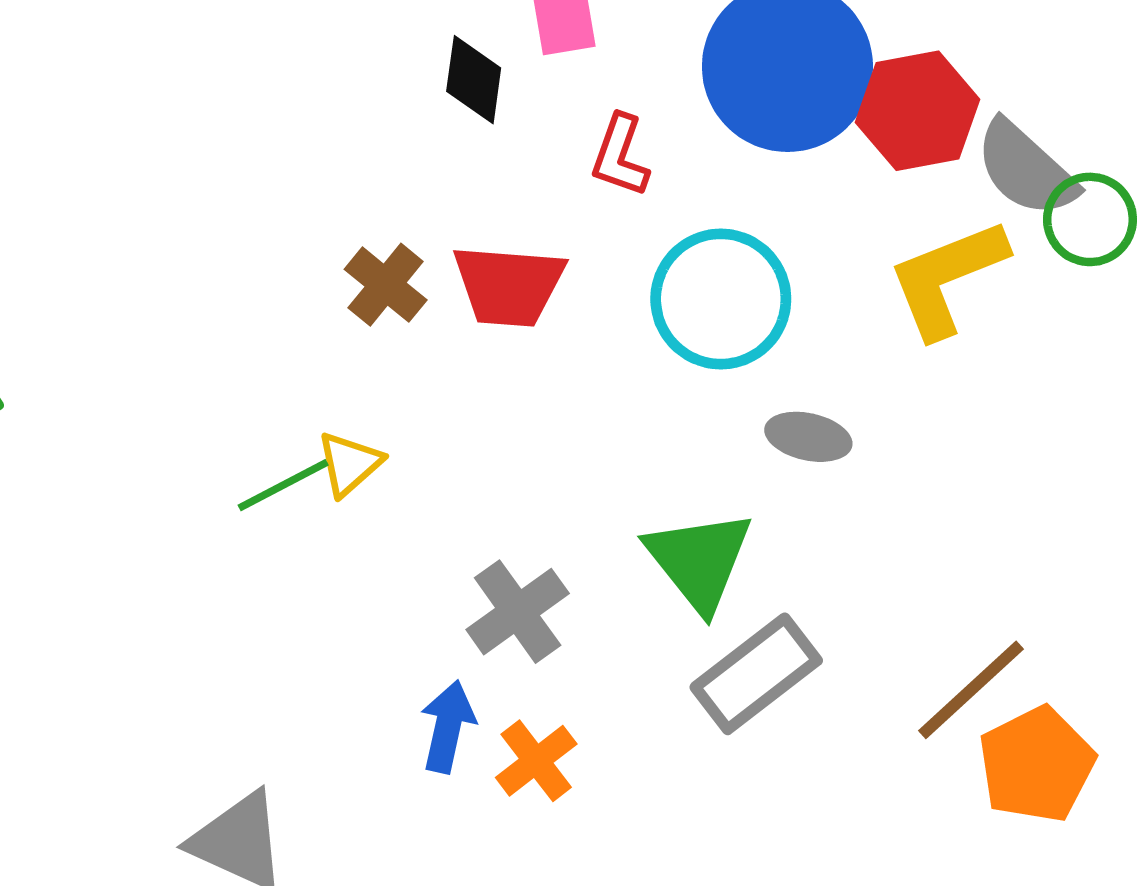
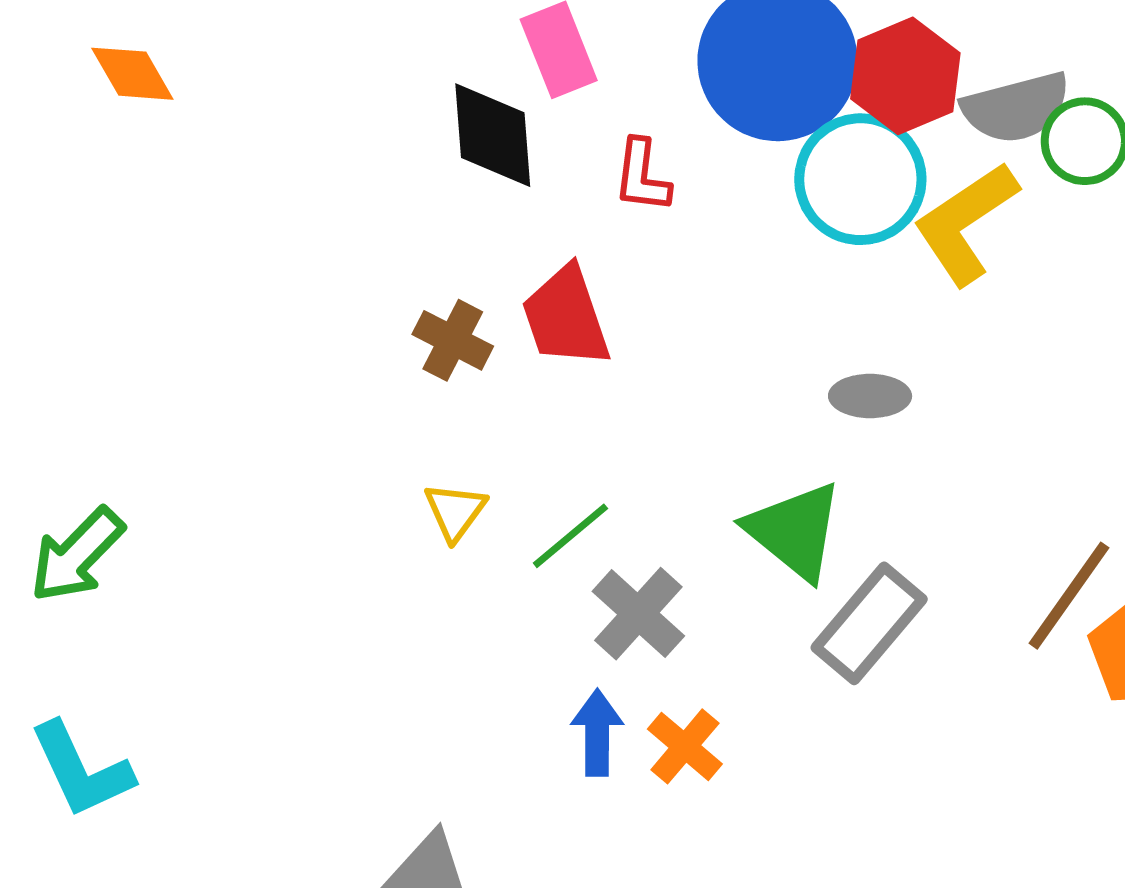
black diamond: (474, 80) -> (493, 135), size x1.4
gray semicircle: (1026, 169) -> (1016, 108), turned -45
red trapezoid: (509, 286) -> (566, 317), turned 79
cyan circle: (721, 299) -> (860, 179), moved
green line: (283, 485) -> (570, 536), moved

